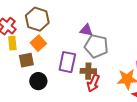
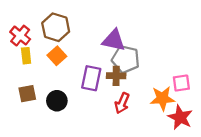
purple triangle: (86, 30) -> (114, 40), size x1.5
brown square: (26, 60) -> (27, 94), moved
brown cross: (88, 71) -> (116, 76), moved

